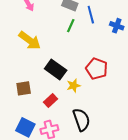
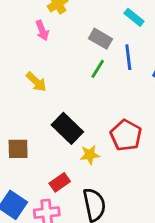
yellow arrow: (30, 40) -> (36, 82), size x0.7
red rectangle: (50, 100) -> (60, 182), moved

